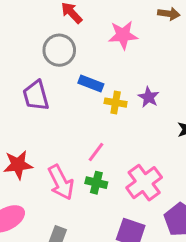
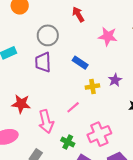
gray circle: (59, 50) -> (48, 35), moved
yellow cross: (116, 103) -> (92, 87), moved, turned -32
green cross: (96, 183) -> (68, 142), moved

